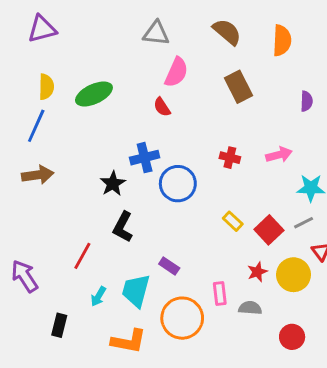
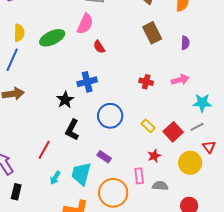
pink semicircle: (176, 72) -> (85, 24), moved
purple semicircle: (306, 101) -> (185, 43), moved
blue circle: (178, 184) -> (110, 116), moved
red star: (257, 272) -> (154, 156), moved
black rectangle: (59, 325) -> (16, 192), moved

